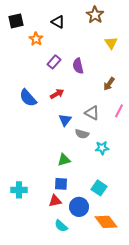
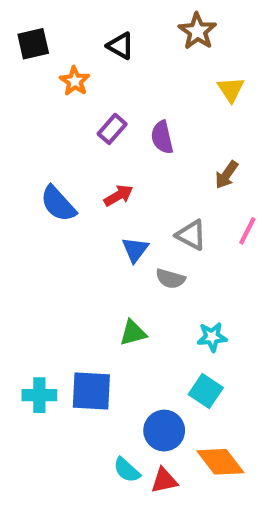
cyan star: (102, 148) -> (212, 337), moved
blue square: (61, 184) -> (91, 391), moved, size x1.5
red triangle: (55, 201) -> (164, 480), moved

